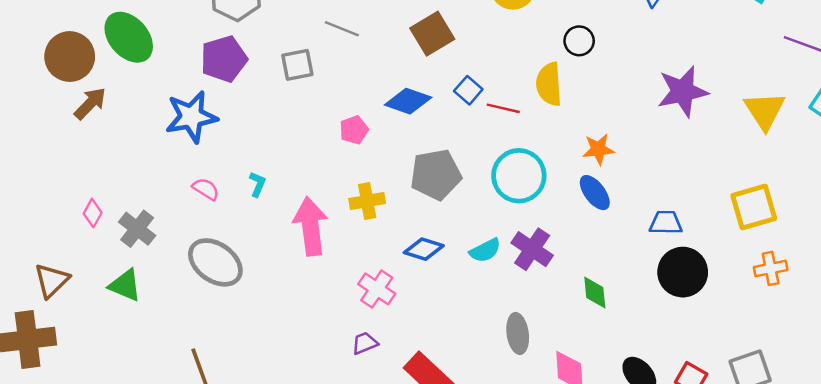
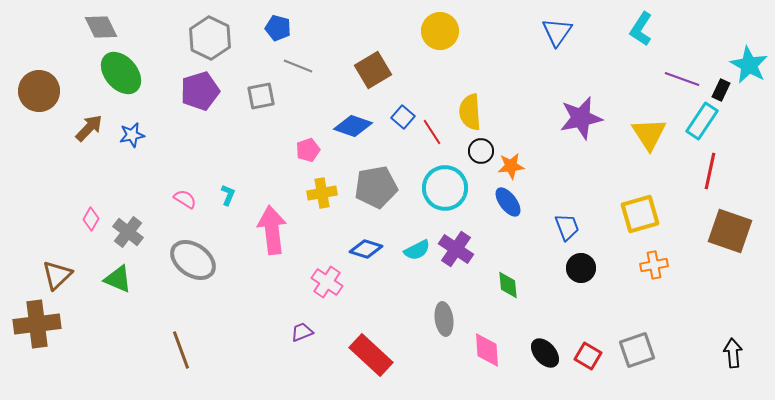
black circle: (579, 41) -> (481, 151), moved
brown circle: (70, 57) -> (39, 91), moved
red line: (503, 108) -> (432, 132), turned 44
blue star: (191, 117) -> (132, 135), moved, size x0.6
yellow cross: (367, 201) -> (322, 193), moved
blue trapezoid: (666, 223) -> (567, 227), turned 68
black circle: (683, 272) -> (581, 268), size x0.7
purple trapezoid: (365, 343) -> (302, 332), moved

